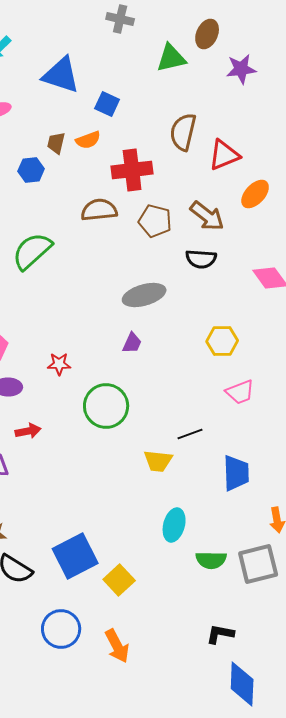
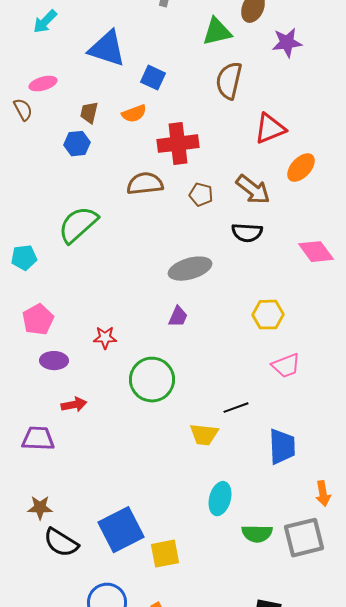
brown semicircle: (183, 132) -> (229, 81), moved
brown trapezoid: (56, 143) -> (89, 113), moved
brown pentagon: (155, 221) -> (201, 195), size x0.7
yellow square: (119, 580) -> (165, 554), turned 32

